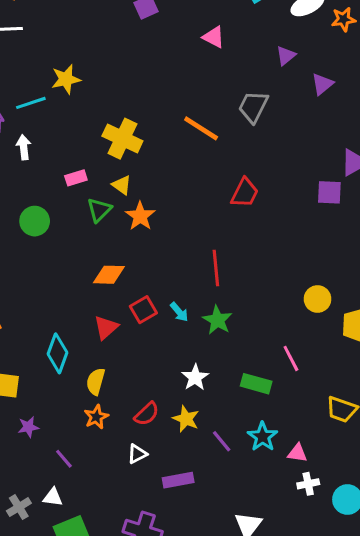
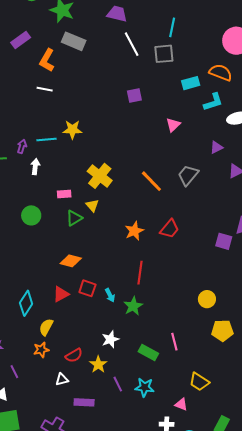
pink triangle: (214, 37) -> (173, 125), turned 35
orange star: (140, 216) -> (134, 231), moved
yellow circle: (318, 299) -> (207, 299), moved
red square: (143, 310) -> (87, 288), turned 36
cyan star: (263, 437) -> (145, 387), turned 30
pink triangle: (297, 453) -> (181, 404), moved

